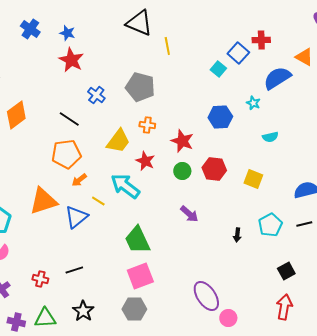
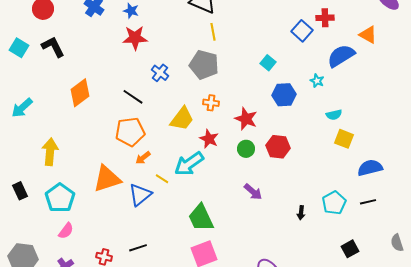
yellow line: (167, 46) -> (213, 32), moved
red star: (71, 60) -> (135, 38), turned -30
cyan square: (218, 69) -> (268, 63), moved
yellow square: (253, 179) -> (344, 139), moved
cyan arrow: (125, 186) -> (189, 164), turned -72

